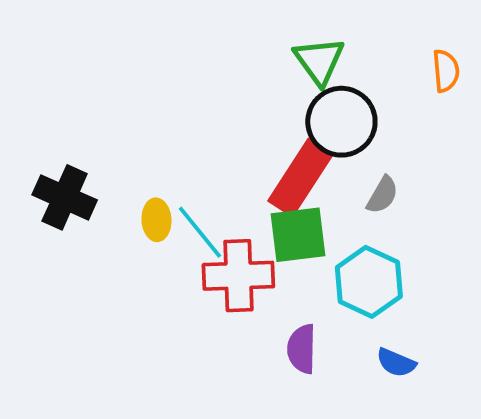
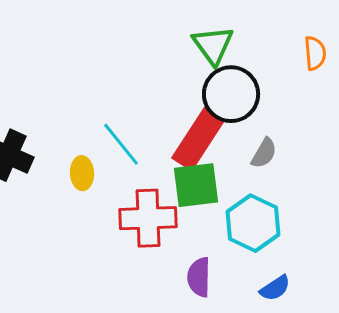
cyan line: (200, 232) -> (121, 144), moved
blue semicircle: (396, 363) -> (275, 288), turned -56

